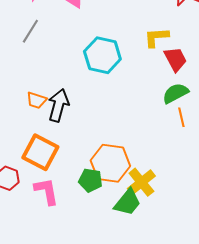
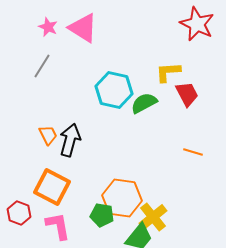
green semicircle: (175, 93) -> (144, 103), moved
orange trapezoid: (36, 100) -> (48, 135), turned -135
orange line: (181, 117) -> (193, 152), turned -60

